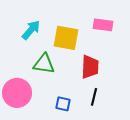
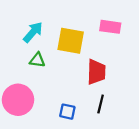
green triangle: (44, 64) -> (37, 60), moved, size x0.7

